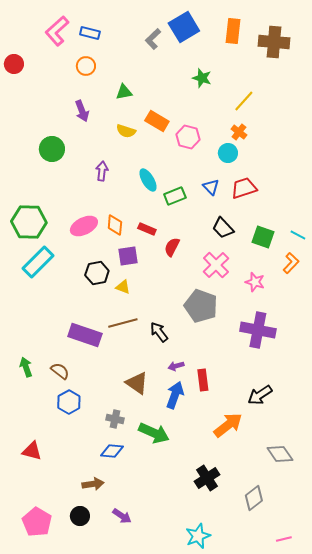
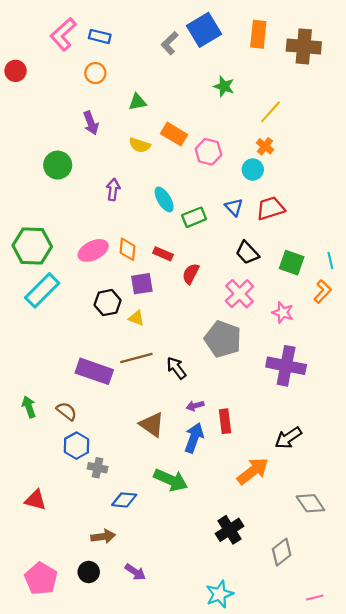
cyan line: (298, 235) -> (330, 260), turned 49
gray cross: (115, 419) -> (98, 468), moved

